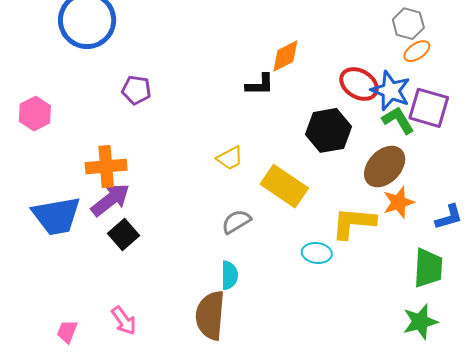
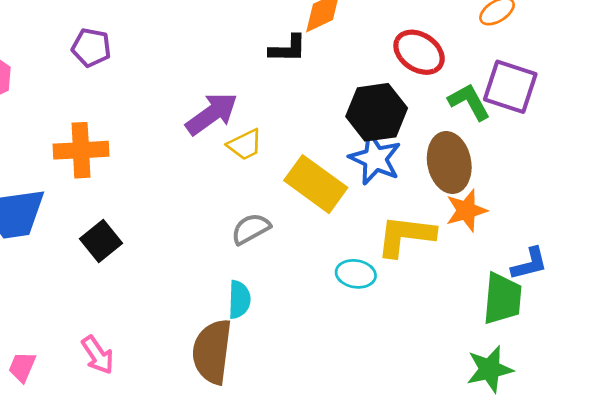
purple pentagon: (136, 90) -> (91, 47), moved
blue star: (391, 91) -> (375, 159), moved
brown ellipse: (385, 167) -> (449, 162), turned -57
purple arrow: (110, 200) -> (212, 114), moved
blue L-shape: (449, 217) -> (529, 264), moved

